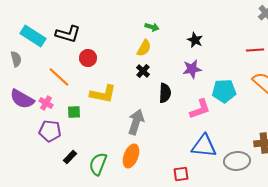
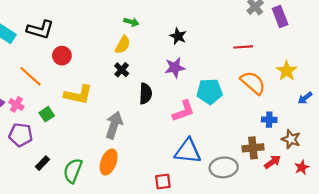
green square: (74, 112) -> (47, 114), turned -32

